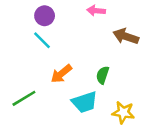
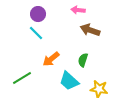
brown arrow: (126, 36) -> (90, 30), moved
cyan trapezoid: (85, 102) -> (69, 81), turned 60

